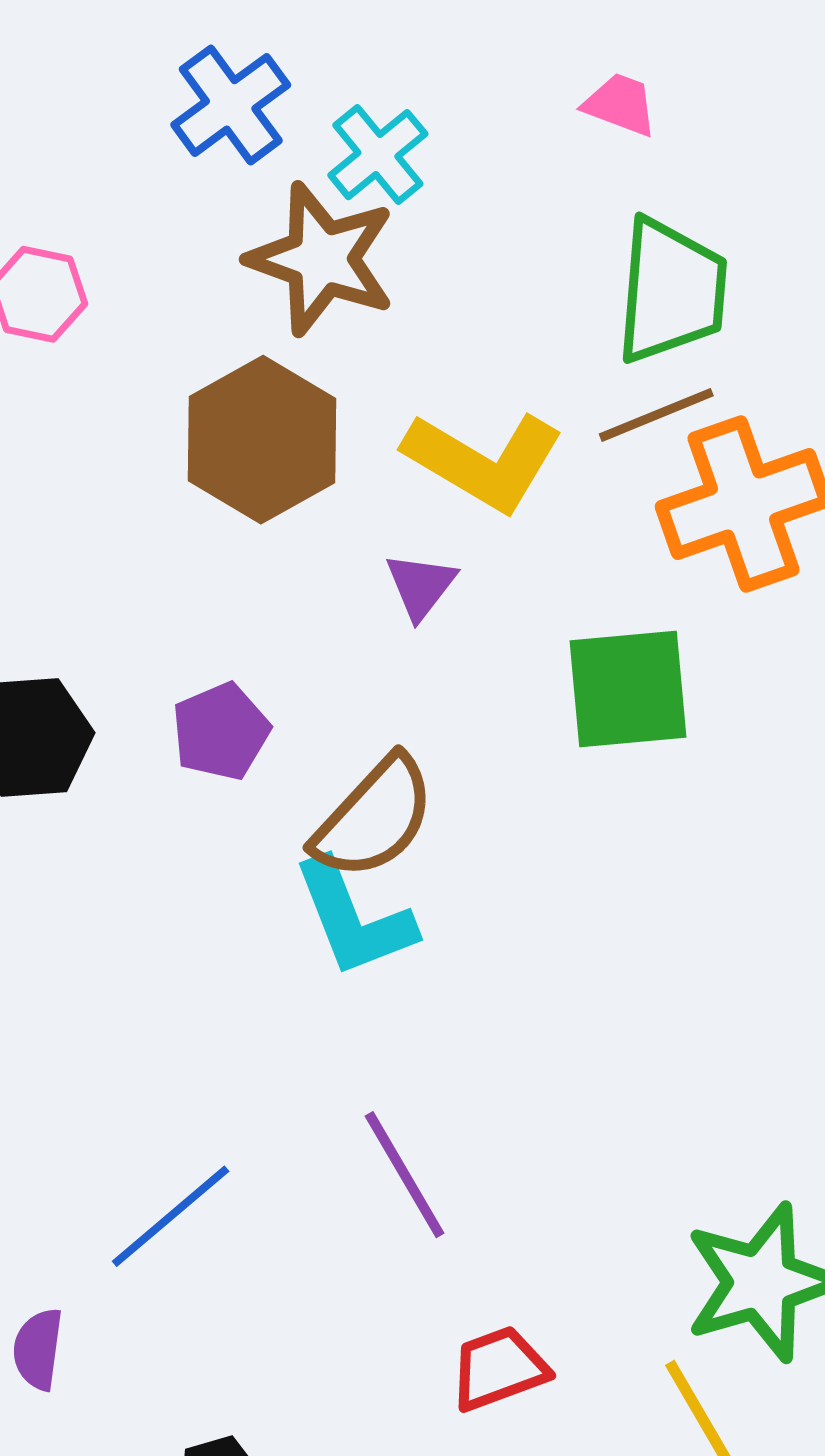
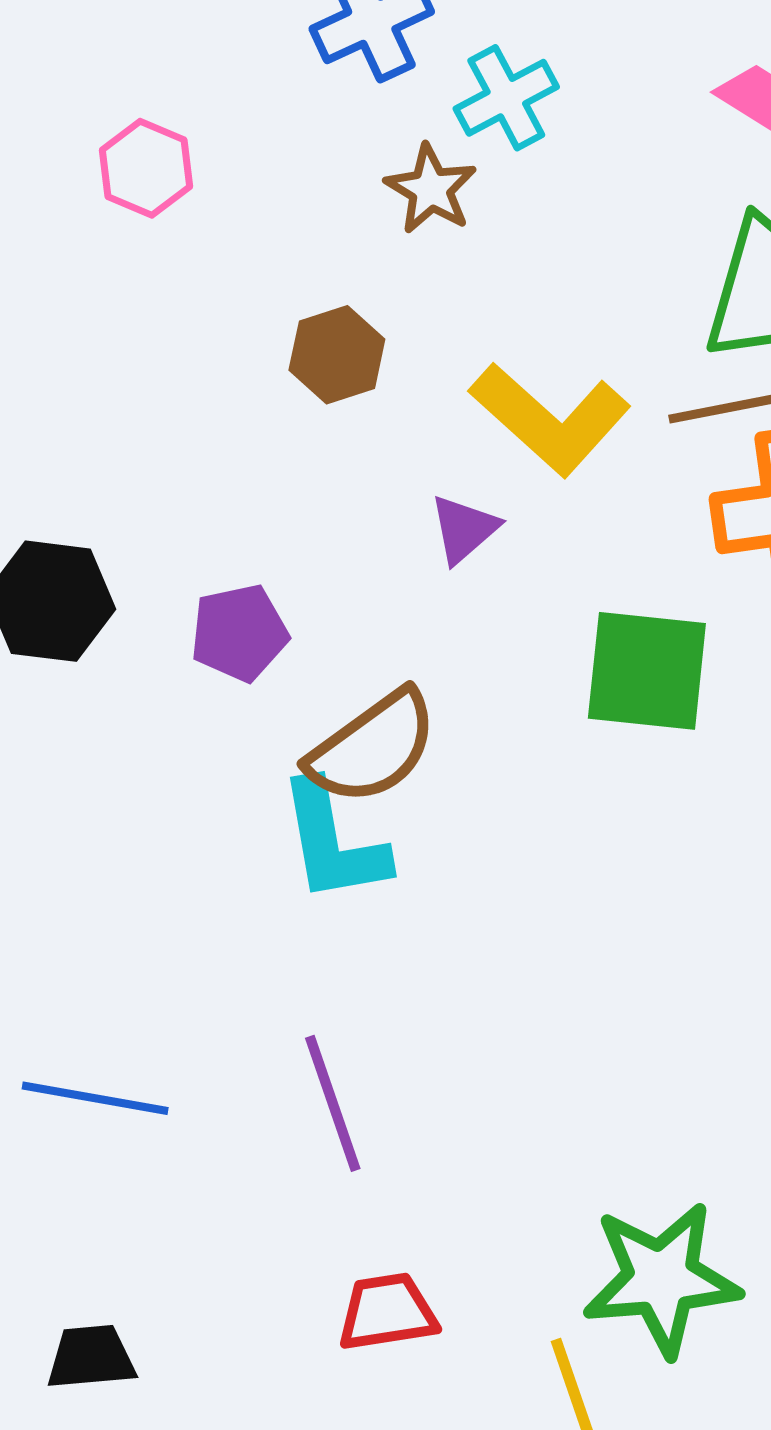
brown star: (322, 259) -> (431, 189), size x0.6
brown hexagon: (262, 440) -> (337, 355), size x0.6
blue line: (171, 1216) -> (95, 1098), turned 39

